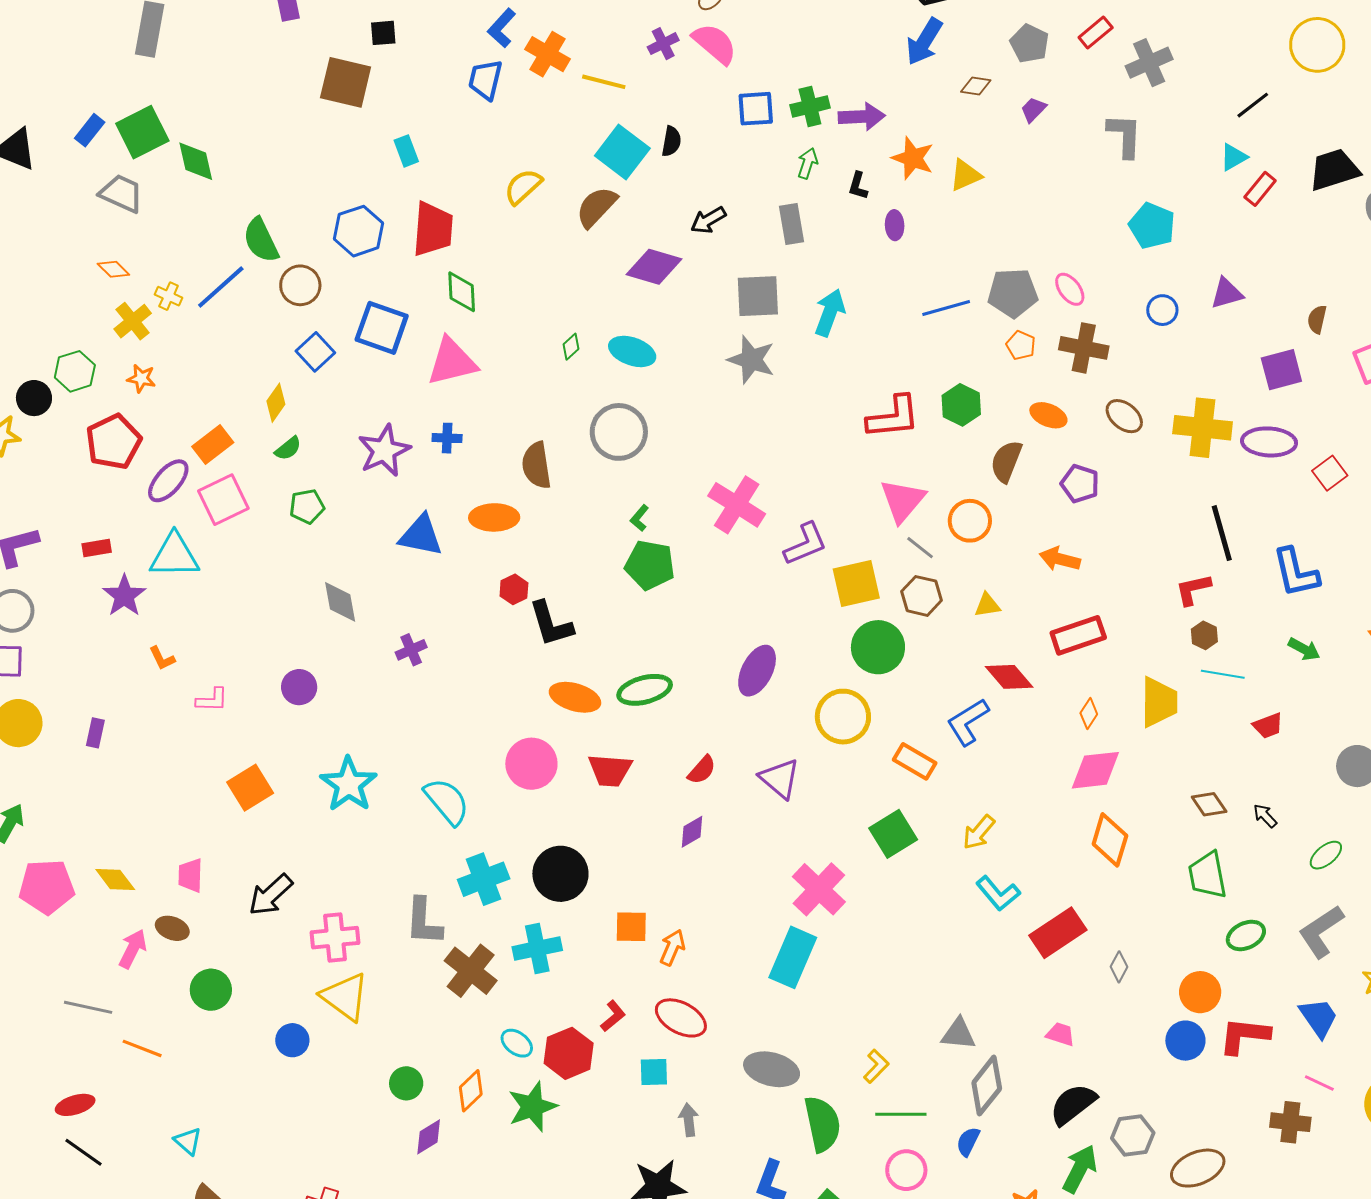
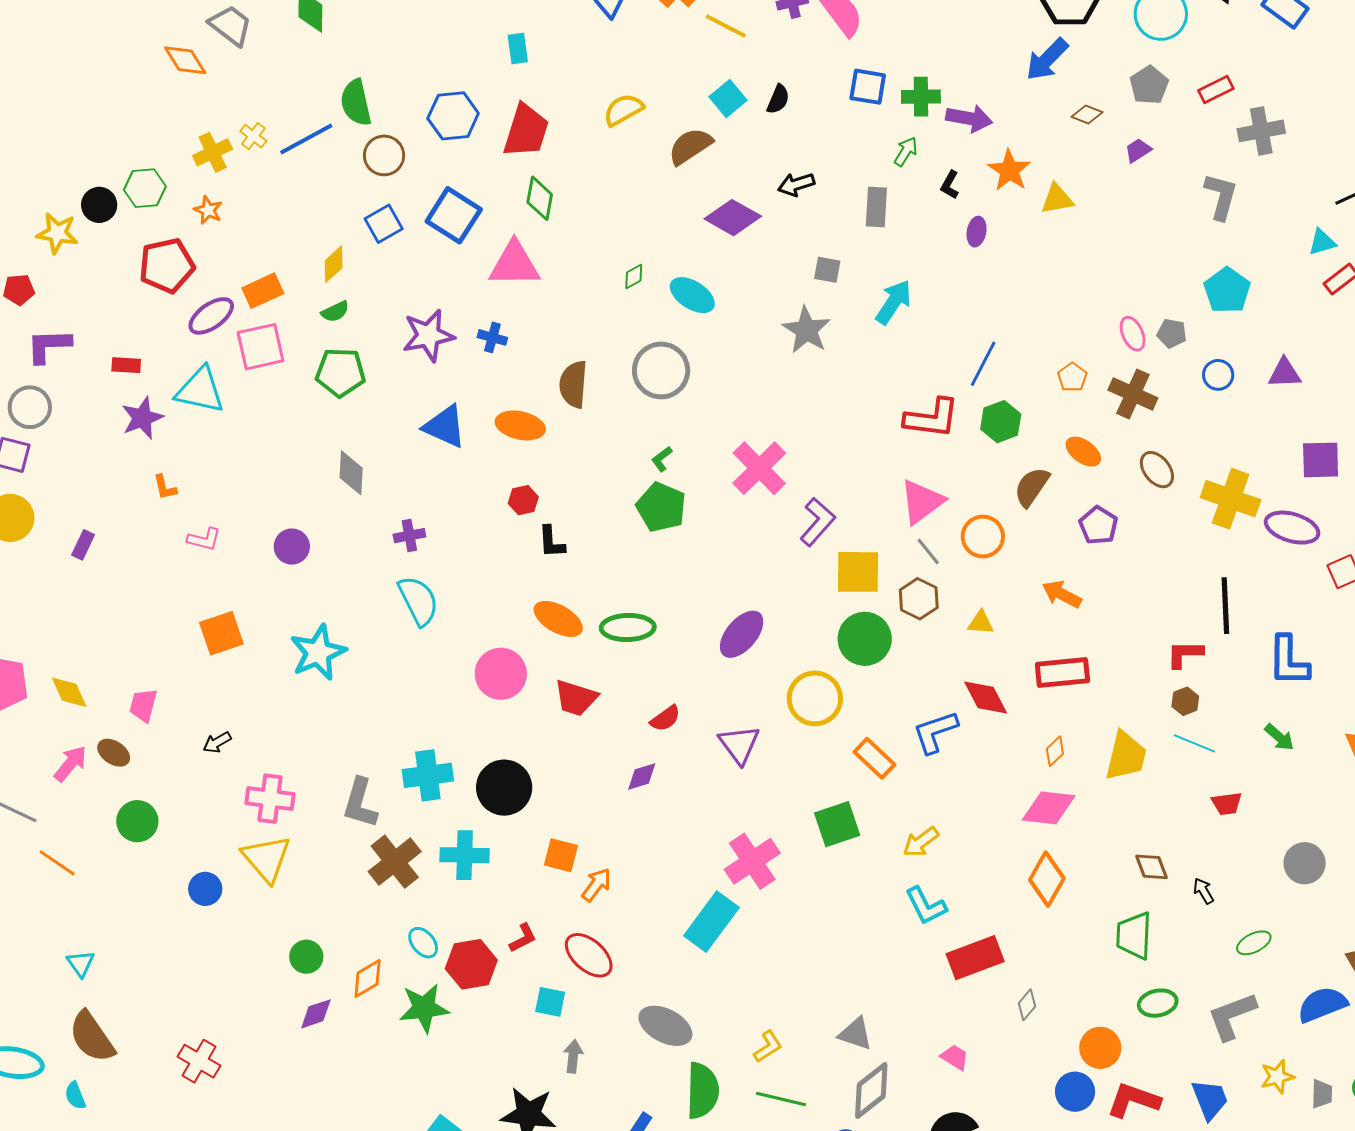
cyan square: (622, 152) -> (728, 99), size x0.7
orange diamond: (113, 269) -> (185, 60), moved, size x1.4
gray pentagon: (1013, 293) -> (1172, 333), moved, size x0.6
gray square: (758, 296) -> (827, 270), size x0.6
blue line: (946, 308) -> (983, 364), moved, turned -60
green pentagon: (307, 506) -> (340, 372), size x1.4
purple L-shape: (806, 544) -> (817, 522), turned -39
black L-shape: (551, 624) -> (551, 542), size x0.7
cyan semicircle: (447, 801) -> (418, 601), moved
black arrow: (271, 895) -> (217, 742), size x0.6

